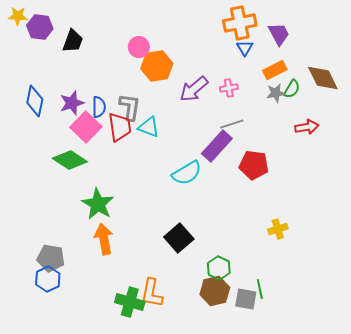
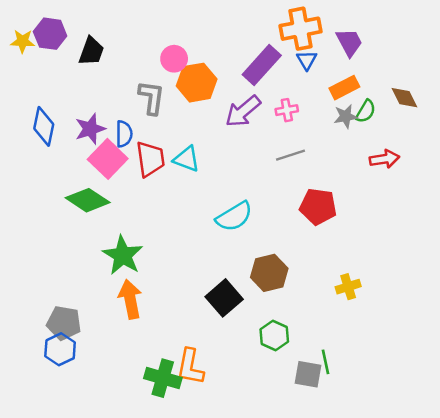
yellow star: (18, 16) -> (23, 41), moved
brown diamond: (323, 78) -> (404, 98), size x0.7
gray L-shape: (130, 107) -> (152, 98), moved
purple rectangle: (217, 146) -> (262, 65), moved
brown hexagon: (215, 291) -> (269, 273), moved

